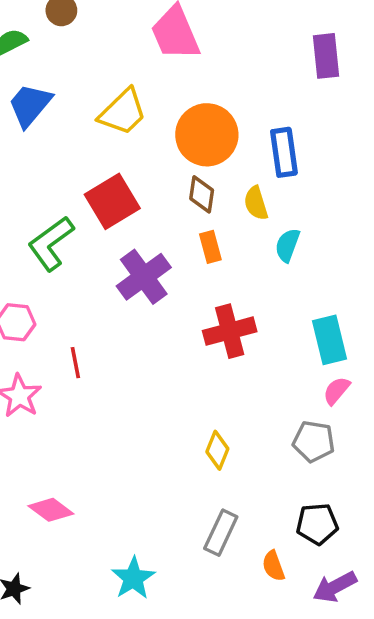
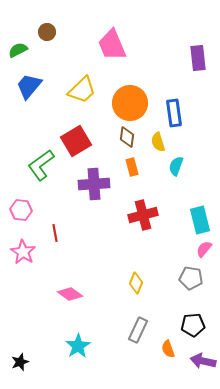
purple cross: (144, 277) -> (94, 184), turned 32
pink diamond: (51, 510) -> (70, 294), moved
cyan star: (133, 578) -> (78, 346), moved
purple arrow: (335, 587) -> (203, 361), turned 40

